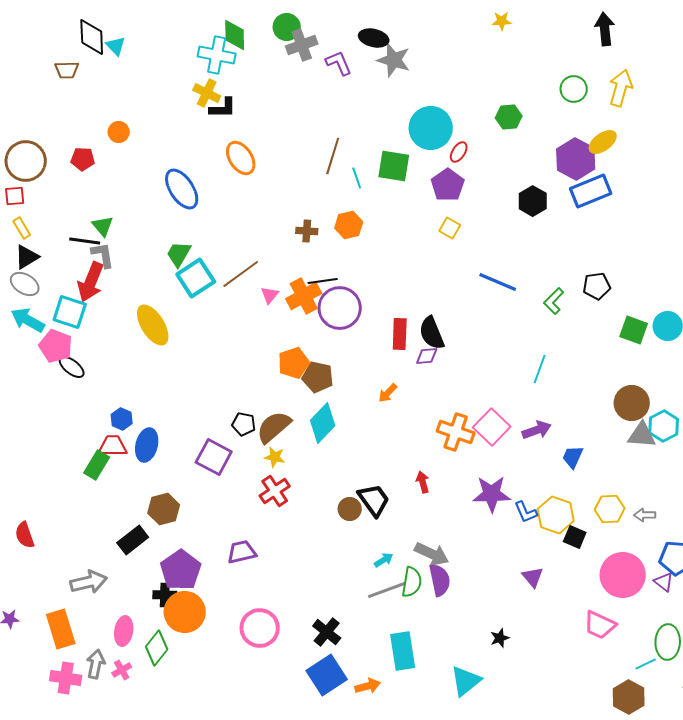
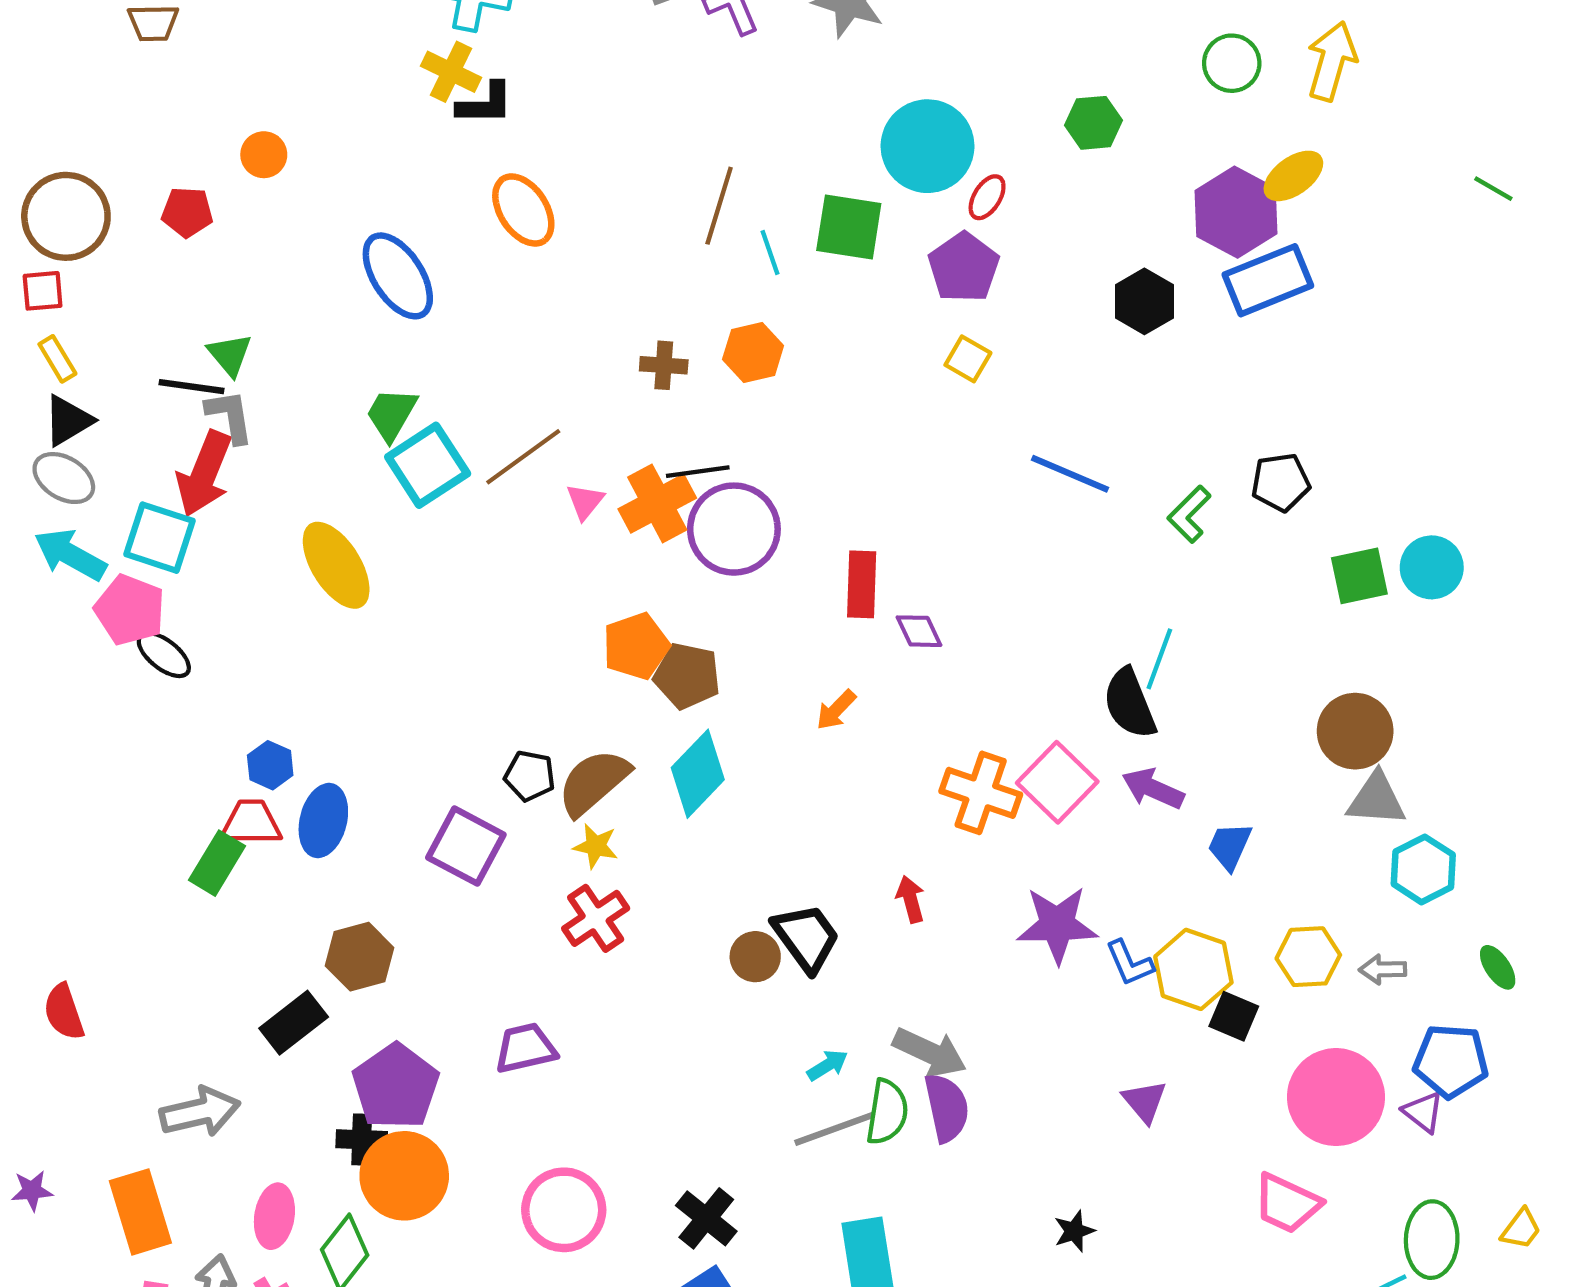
green square: (634, 330) -> (1359, 576), turned -32
black semicircle: (432, 333) -> (1130, 704), moved
purple diamond: (427, 356) -> (919, 631), turned 70
cyan hexagon: (664, 426) -> (1423, 869), moved
purple arrow: (537, 430) -> (1153, 789), turned -136

